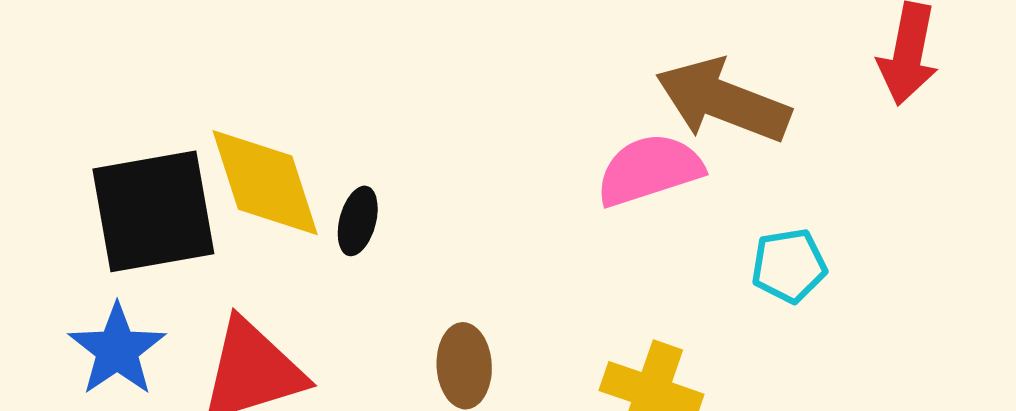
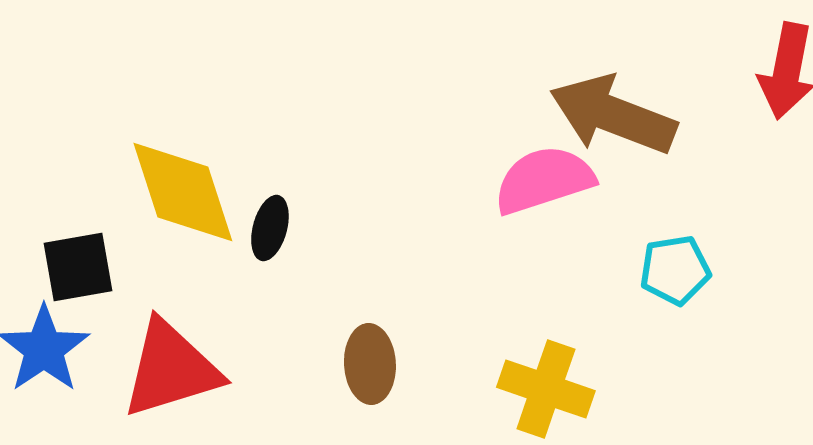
black square: (153, 211) -> (78, 267), moved, size x0.6

